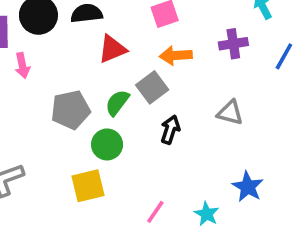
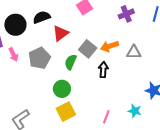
orange arrow: (176, 55) -> (109, 46), moved
gray pentagon: (71, 110) -> (39, 58), moved
green circle: (107, 144) -> (62, 89), moved

